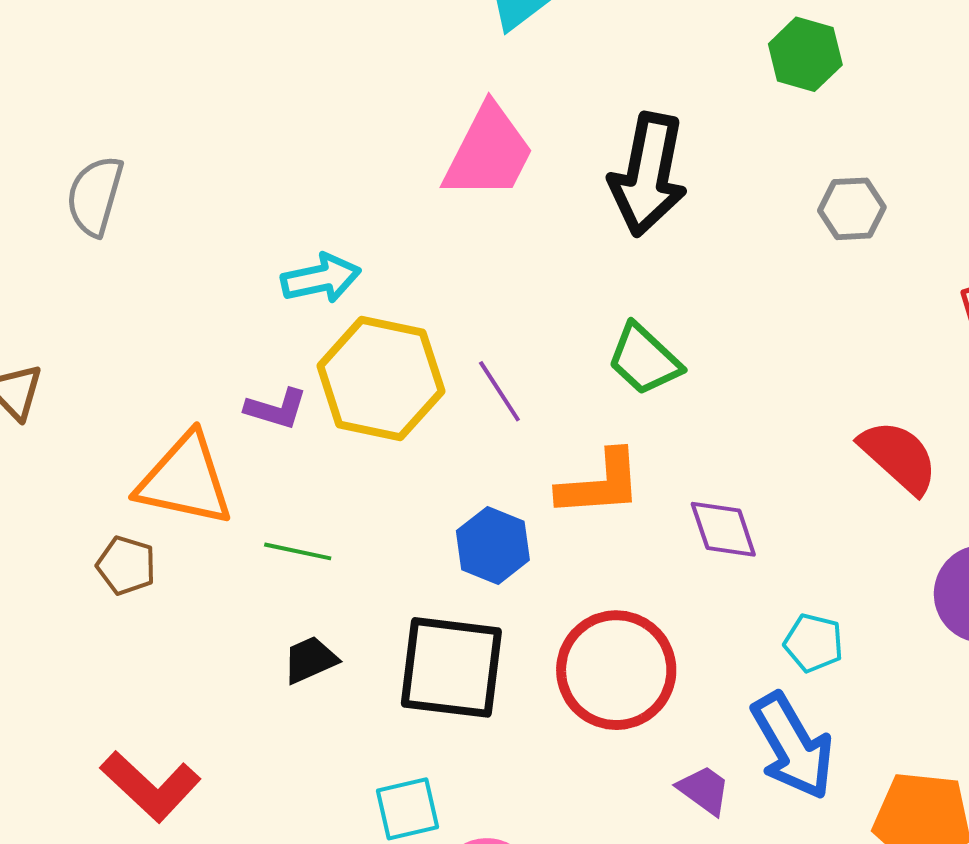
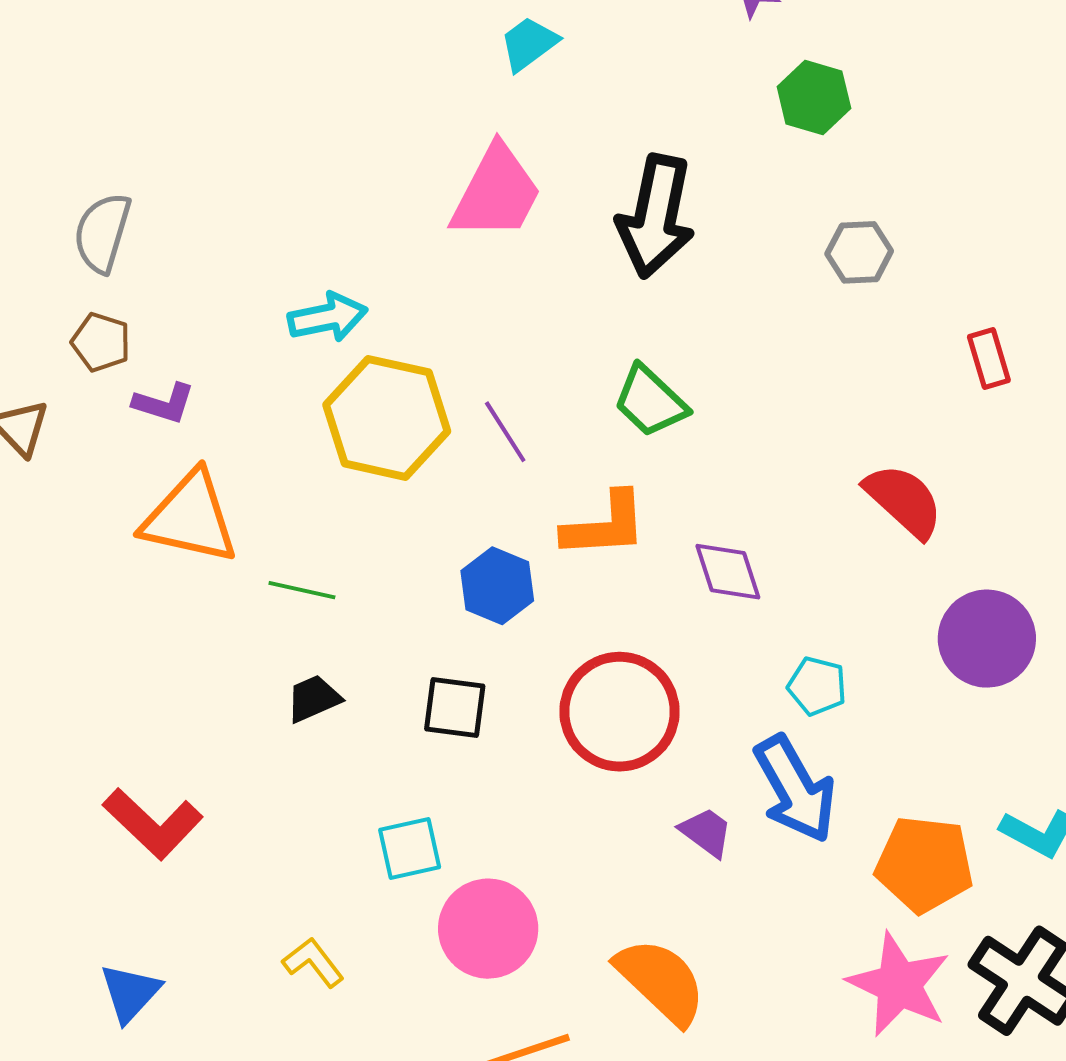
purple L-shape: (276, 409) -> (164, 403), moved
brown pentagon: (126, 565) -> (101, 342), moved
black square: (451, 667) -> (455, 708), size x0.6

